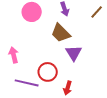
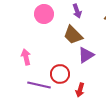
purple triangle: (74, 53) -> (86, 55), turned 30

